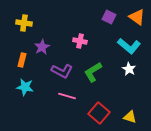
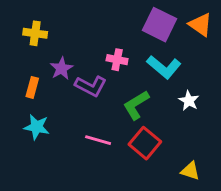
purple square: (109, 17) -> (160, 25), size x1.6
cyan L-shape: (129, 46) -> (164, 67), moved
purple L-shape: (62, 71) -> (91, 86), moved
red square: (99, 113) -> (145, 143), moved

